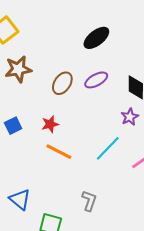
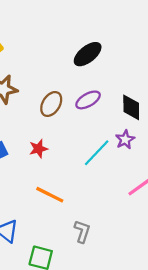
cyan line: (108, 148) -> (97, 153), moved
orange line: (59, 152) -> (50, 195), moved

